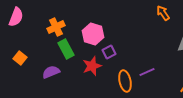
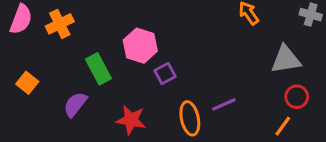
orange cross: (56, 27) -> (60, 24), moved
red star: (92, 66) -> (131, 120), moved, turned 30
purple semicircle: (51, 72) -> (75, 104), turned -30

